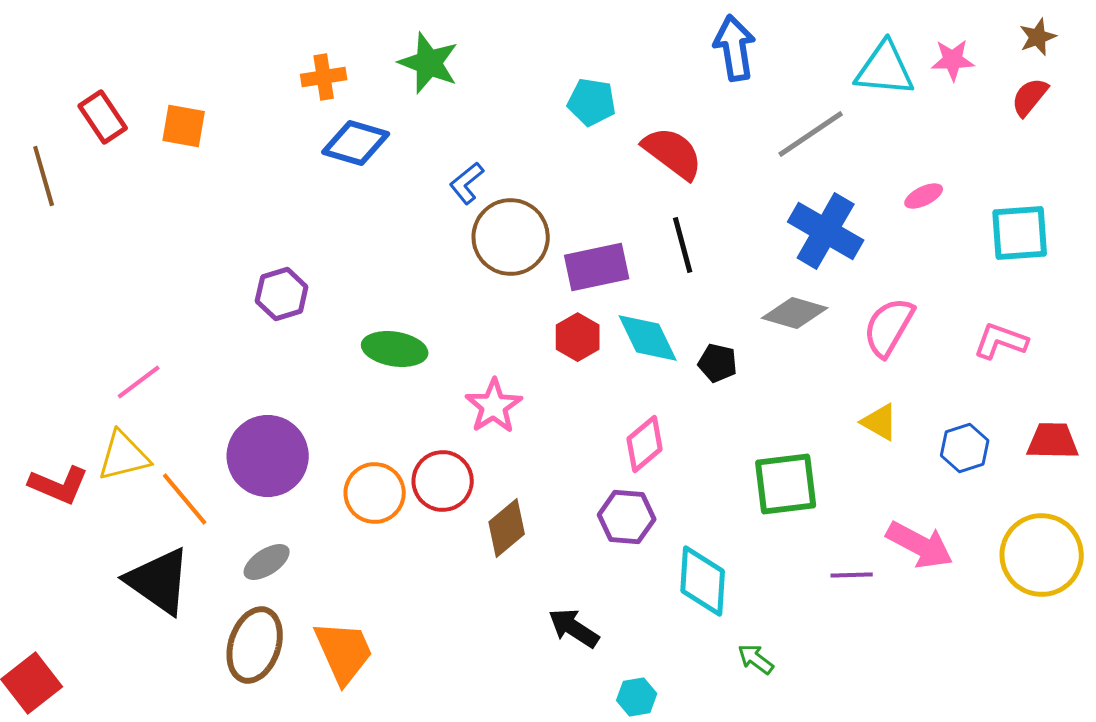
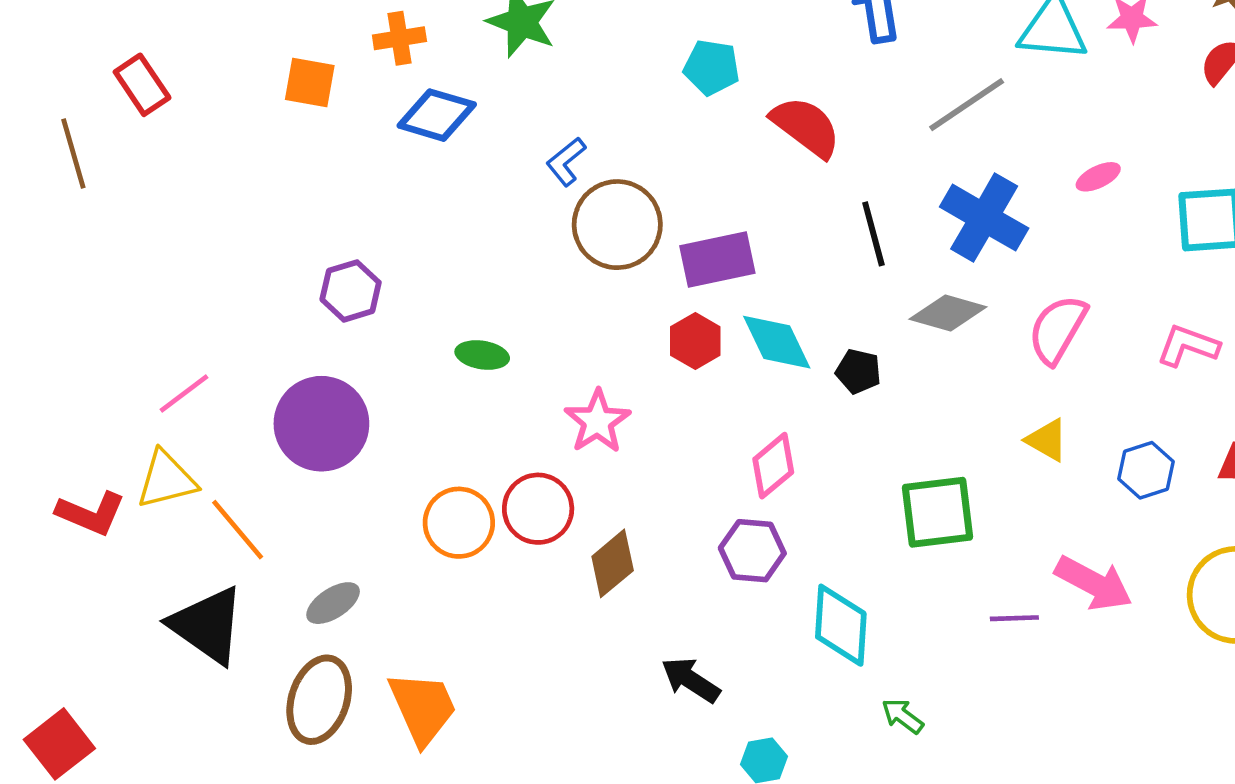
orange square: (184, 126) -> (310, 82), moved
black line: (683, 245) -> (873, 234), moved
green ellipse: (395, 349) -> (482, 355), size x0.7
purple circle: (268, 456) -> (321, 424), moved

